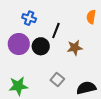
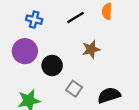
black line: (56, 30) -> (75, 17), moved, turned 42
black circle: (41, 46) -> (52, 66), moved

